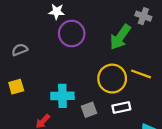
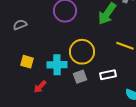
yellow circle: (112, 79) -> (82, 52), moved
yellow square: (16, 87) -> (27, 62), moved, turned 32

